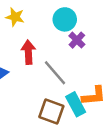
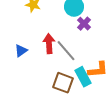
red arrow: (28, 52) -> (49, 44), moved

